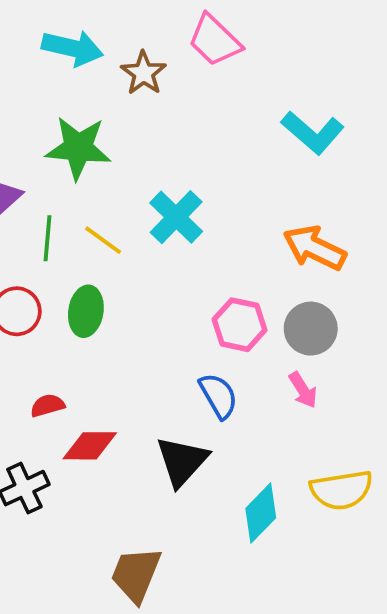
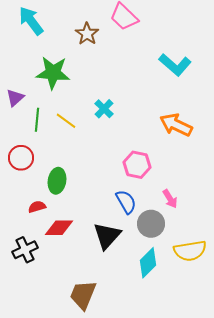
cyan arrow: (72, 48) -> (31, 21), moved, turned -140
cyan cross: (176, 217) -> (104, 109), size x0.7
green ellipse: (86, 311) -> (57, 181), moved
gray circle: (311, 329) -> (151, 224), moved

